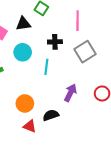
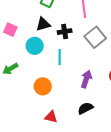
black triangle: (23, 24) -> (43, 24), moved
orange circle: (25, 103) -> (43, 86), moved
black semicircle: (51, 115) -> (85, 108), moved

